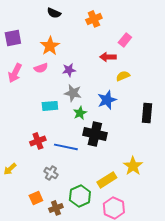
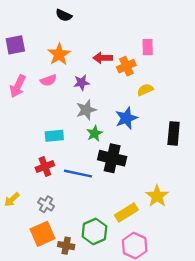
orange cross: (94, 19) -> (126, 66), moved
pink rectangle: (125, 40) -> (148, 47), turned -40
red arrow: (108, 57) -> (103, 58), moved
gray star: (73, 93) -> (86, 110), turned -30
cyan rectangle: (50, 106) -> (54, 136), moved
gray cross: (51, 173) -> (46, 204), moved
orange square: (36, 198) -> (43, 234), size x1.5
brown cross: (56, 208) -> (66, 246), turned 32

